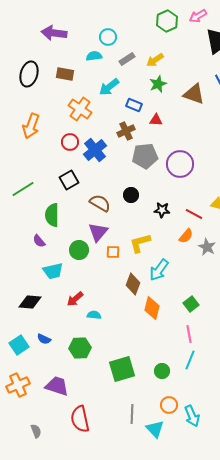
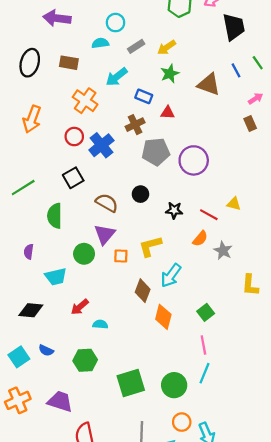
purple semicircle: (39, 241) -> (29, 252), moved, turned 48
green circle: (162, 371) -> (174, 385), size x1.5

